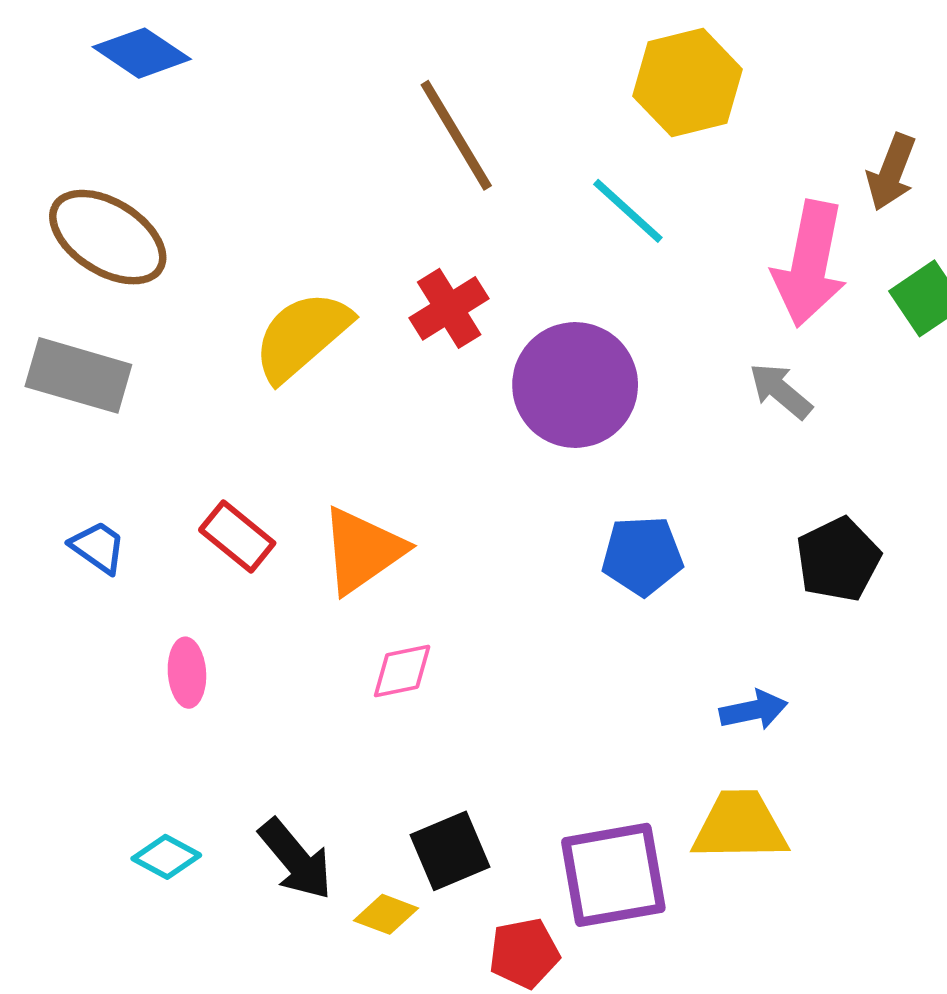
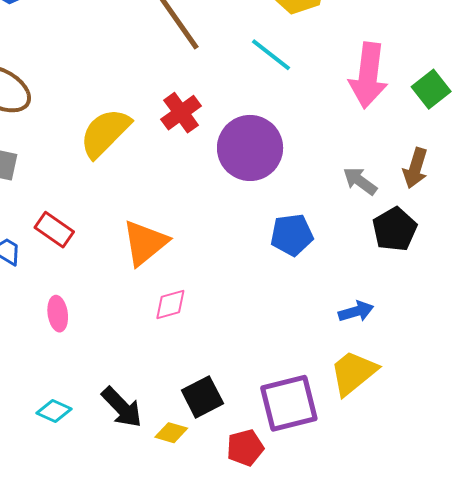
brown arrow: (891, 172) -> (415, 168), moved
gray arrow: (781, 391) -> (360, 181), moved
red rectangle: (237, 536) -> (54, 230), moved
yellow trapezoid: (740, 826) -> (353, 373), turned -34

